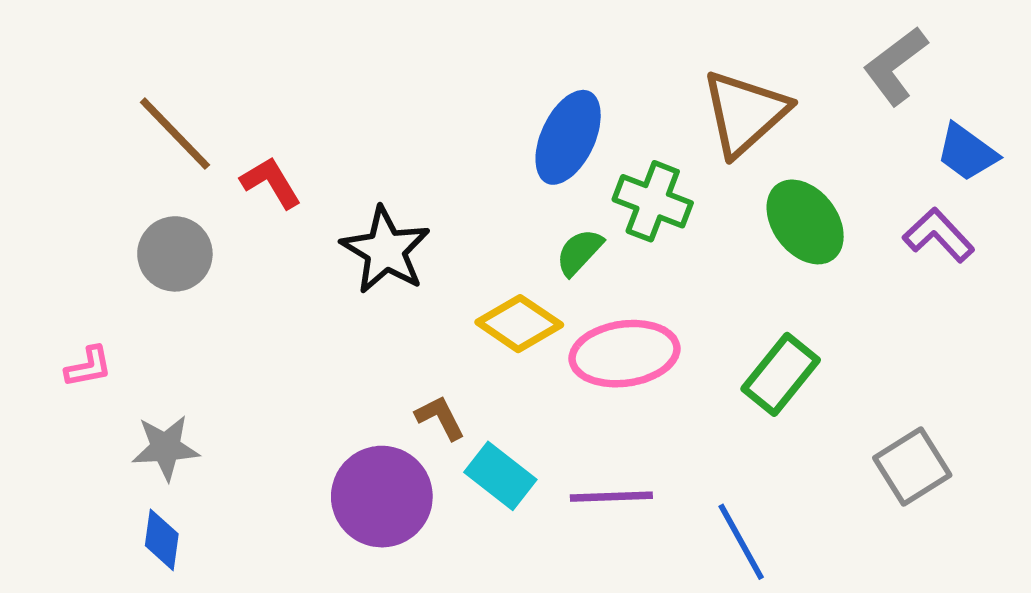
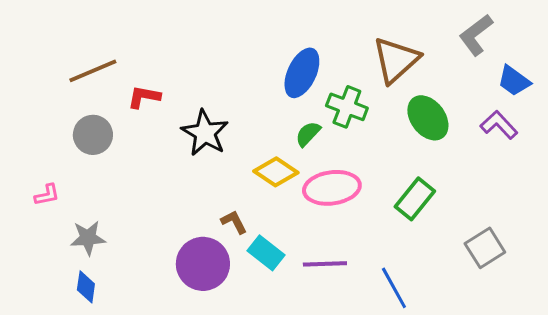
brown line: (175, 134) -> (93, 71), turned -69
red L-shape: (271, 182) -> (144, 97), turned -48

